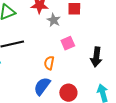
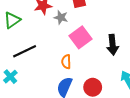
pink square: (68, 43) -> (81, 37), size x1.5

